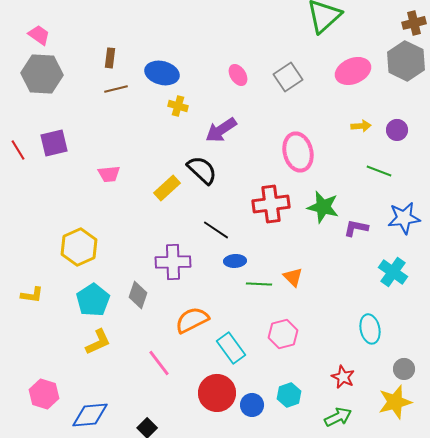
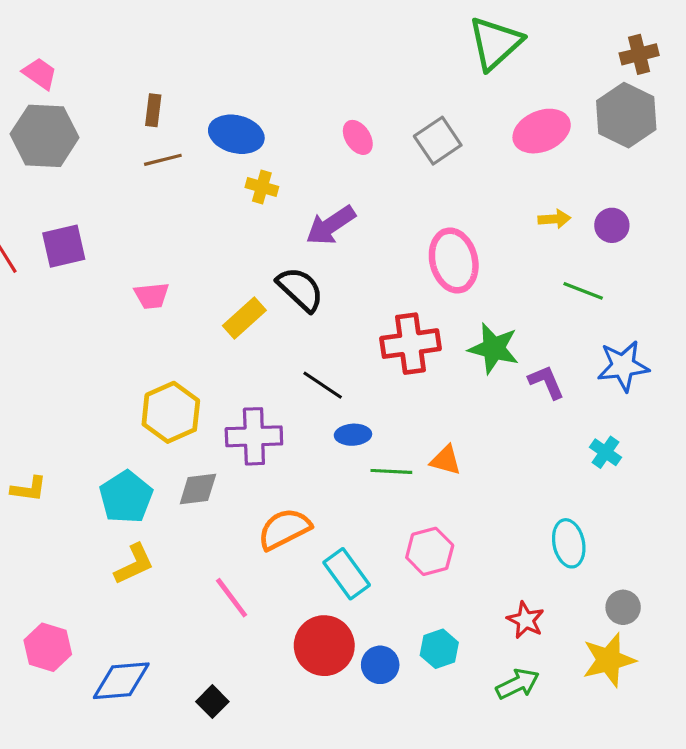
purple L-shape: (356, 228) -> (546, 382), turned 55
yellow hexagon: (79, 247) -> (171, 412), moved
cyan cross: (393, 272) -> (605, 452), size x0.7
orange triangle: (293, 277) -> (446, 460), turned -30
gray diamond: (138, 295) -> (198, 489), turned 64

